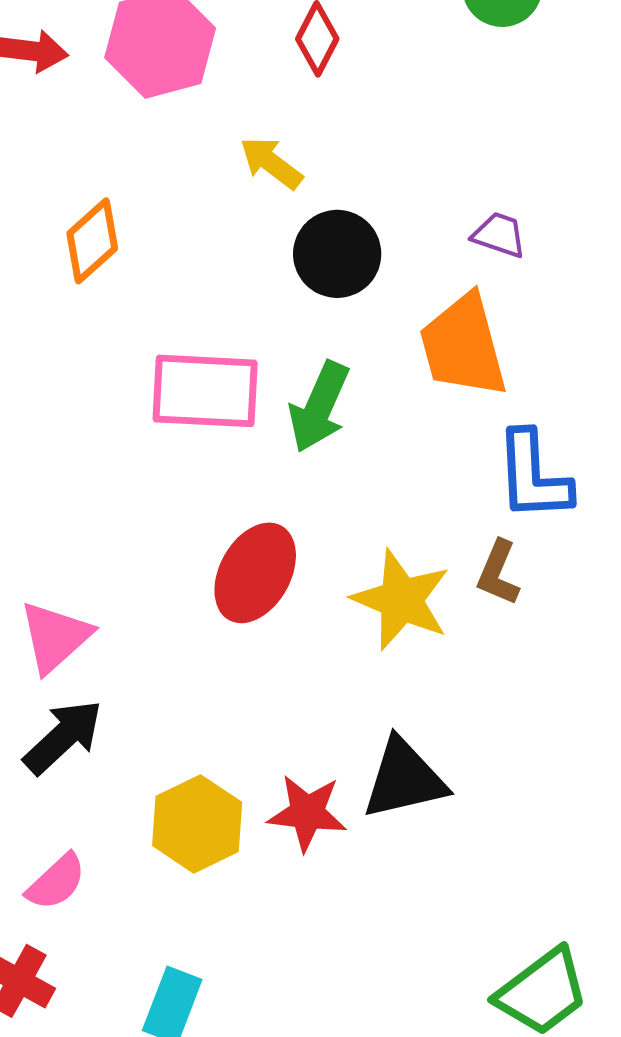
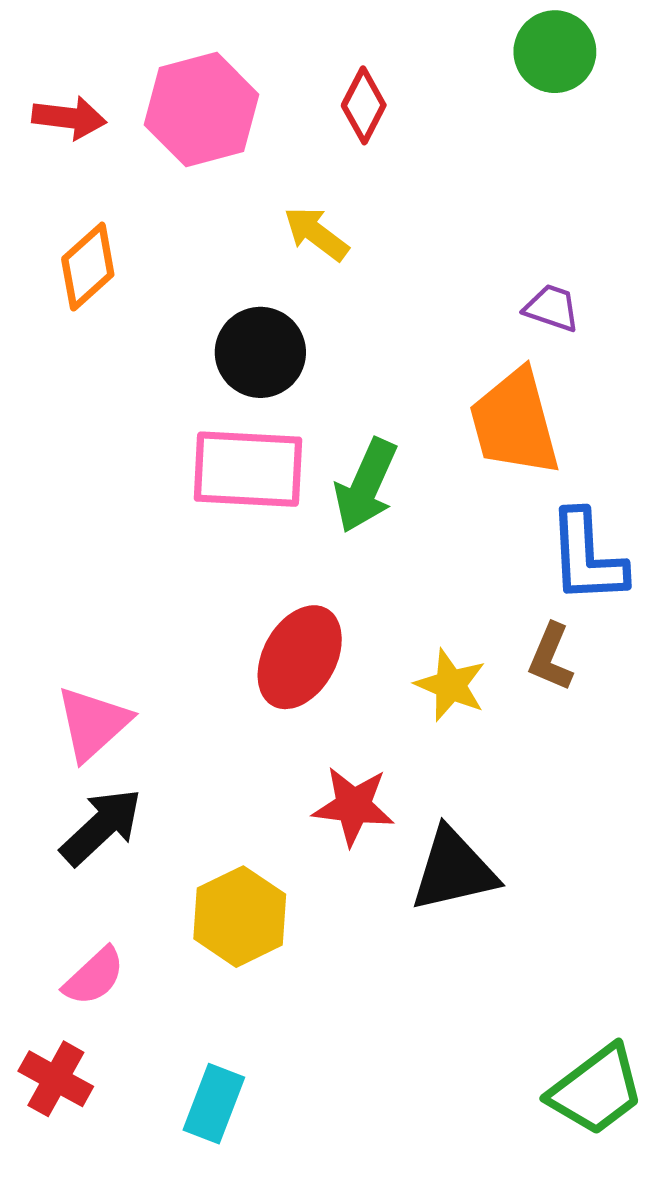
orange diamond: (92, 241) -> (88, 267), moved
black circle: (337, 254) -> (260, 352), moved
yellow star: (401, 600) -> (451, 685), size x0.7
red star: (307, 813) -> (353, 806), moved

